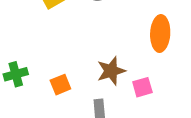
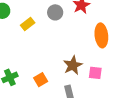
pink square: (142, 87) -> (95, 73), turned 32

